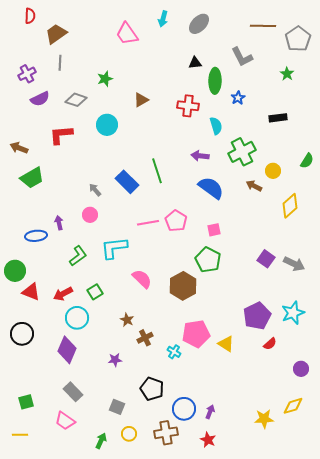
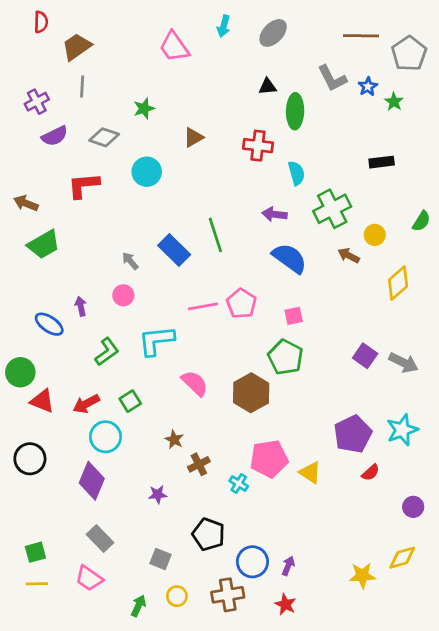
blue star: (238, 98) -> (368, 87), moved
blue ellipse: (36, 236) -> (49, 324), turned 40
yellow line: (20, 435) -> (37, 584), moved

